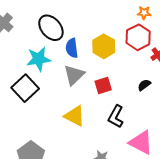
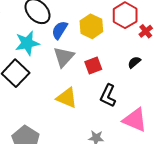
blue semicircle: (72, 48) -> (60, 30), turned 42

